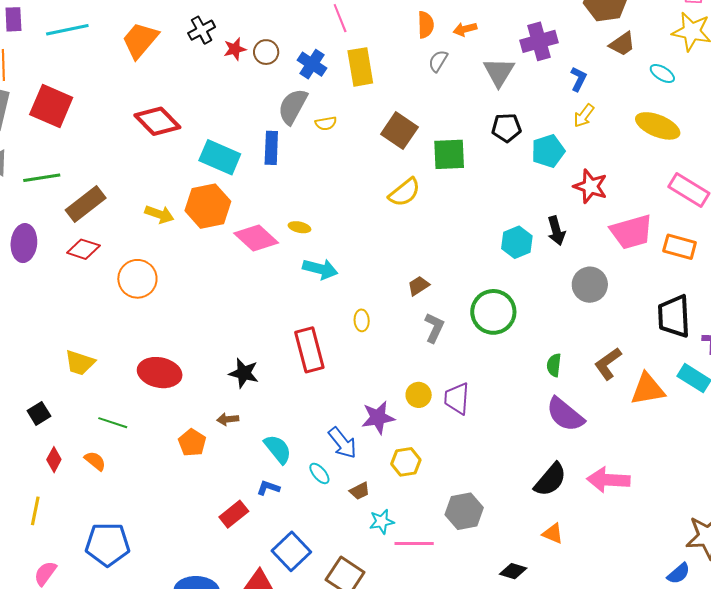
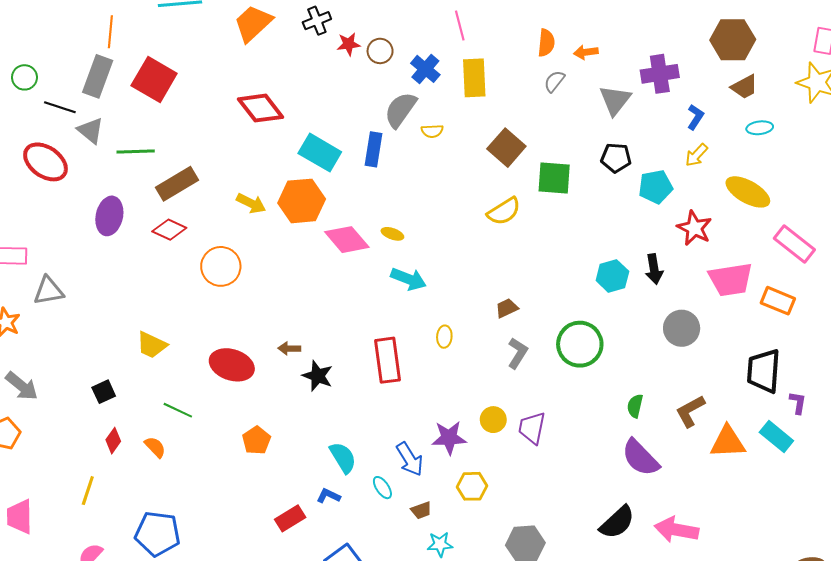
cyan ellipse: (662, 73) -> (760, 128), moved, turned -45
yellow ellipse: (658, 126) -> (748, 192), moved
brown arrow: (228, 419) -> (289, 349), moved

